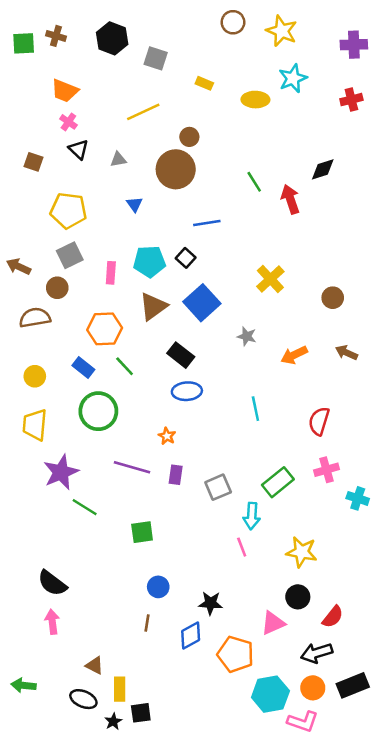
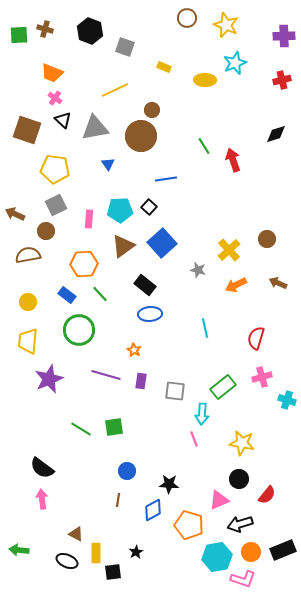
gray triangle: (118, 159) -> (95, 128), size x2.0
brown square: (34, 162) -> (27, 130), size x1.8
black diamond: (323, 169) -> (276, 134), moved
yellow cross: (270, 279) -> (229, 250), moved
gray square: (218, 487) -> (175, 391), turned 30
green line: (85, 507) -> (81, 429), moved
black arrow: (317, 653) -> (240, 524), moved
black star: (113, 722) -> (136, 552), moved

